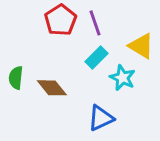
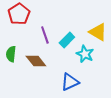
red pentagon: (60, 20) -> (19, 14), moved
purple line: (95, 23) -> (45, 35), moved

